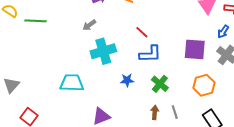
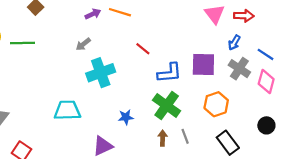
blue L-shape: (150, 54) -> (169, 73), moved
blue star: (127, 80) -> (126, 117), moved
green cross: (160, 84) -> (167, 106), size x1.4

